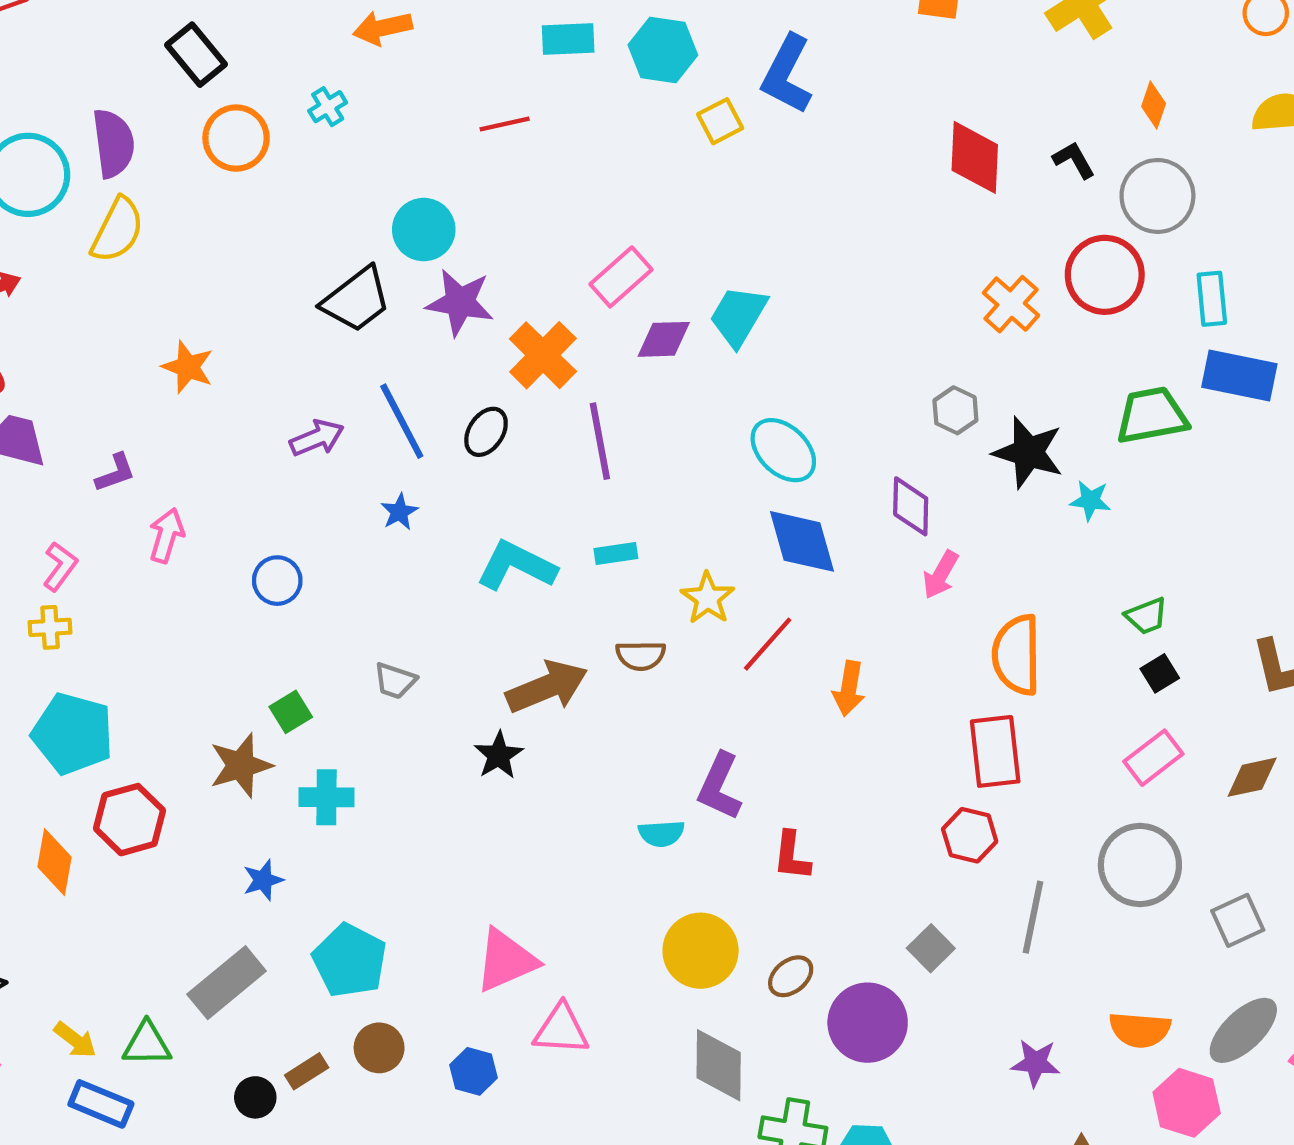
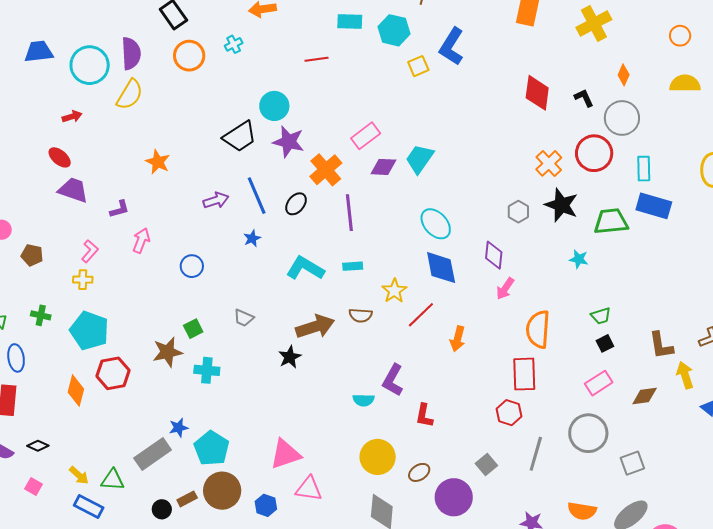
black star: (1028, 452) -> (561, 205), moved
blue star: (263, 880) -> (179, 428), moved
brown circle: (379, 1048) -> (222, 491), size x1.6

